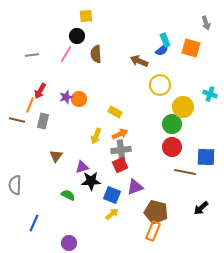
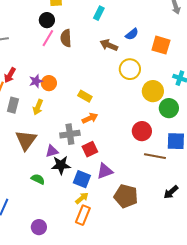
cyan rectangle: (165, 40) -> (99, 13), moved, turned 48
orange square: (191, 48) -> (161, 45), moved
pink line: (66, 54) -> (48, 38), moved
green circle: (172, 124) -> (169, 108), moved
yellow arrow: (96, 136) -> (38, 107), moved
gray cross: (121, 150) -> (70, 134), moved
brown triangle: (56, 156) -> (26, 140), size x1.6
orange rectangle: (153, 231) -> (83, 215), moved

